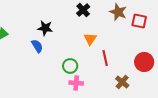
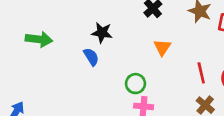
red line: (105, 58) -> (201, 73), moved

